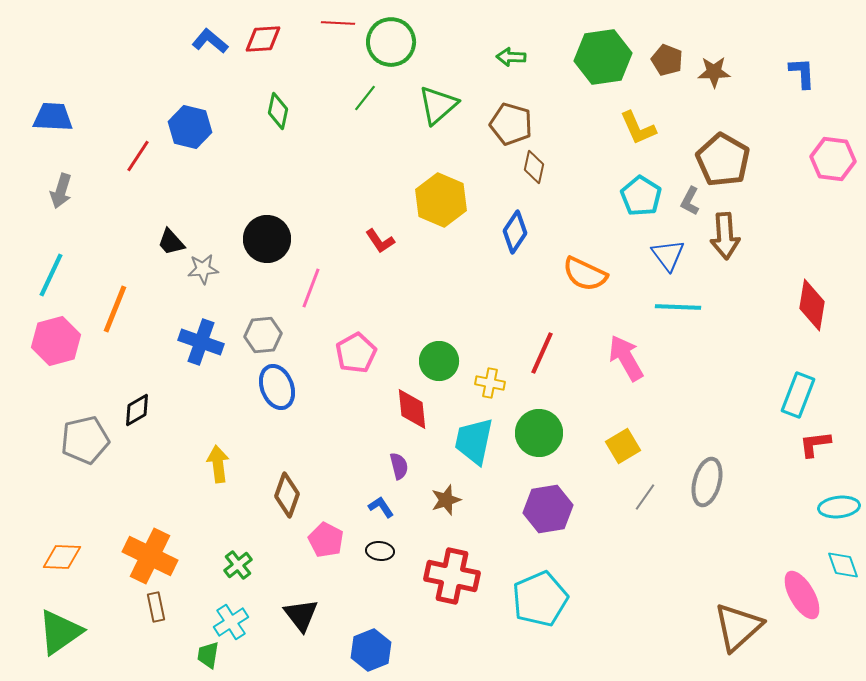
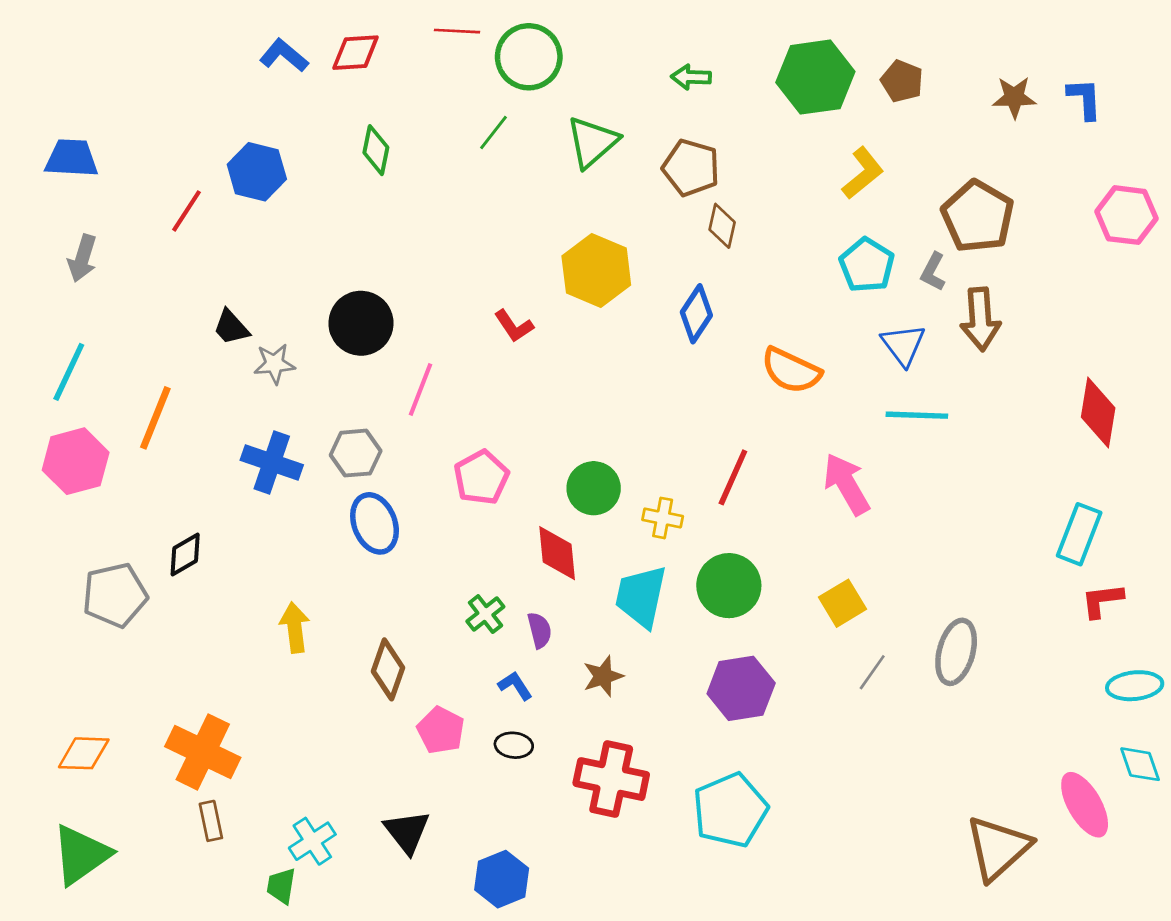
brown star: (714, 72) -> (1014, 97), moved
yellow L-shape: (638, 128) -> (863, 173), turned -105
green cross: (238, 565) -> (485, 614), moved

